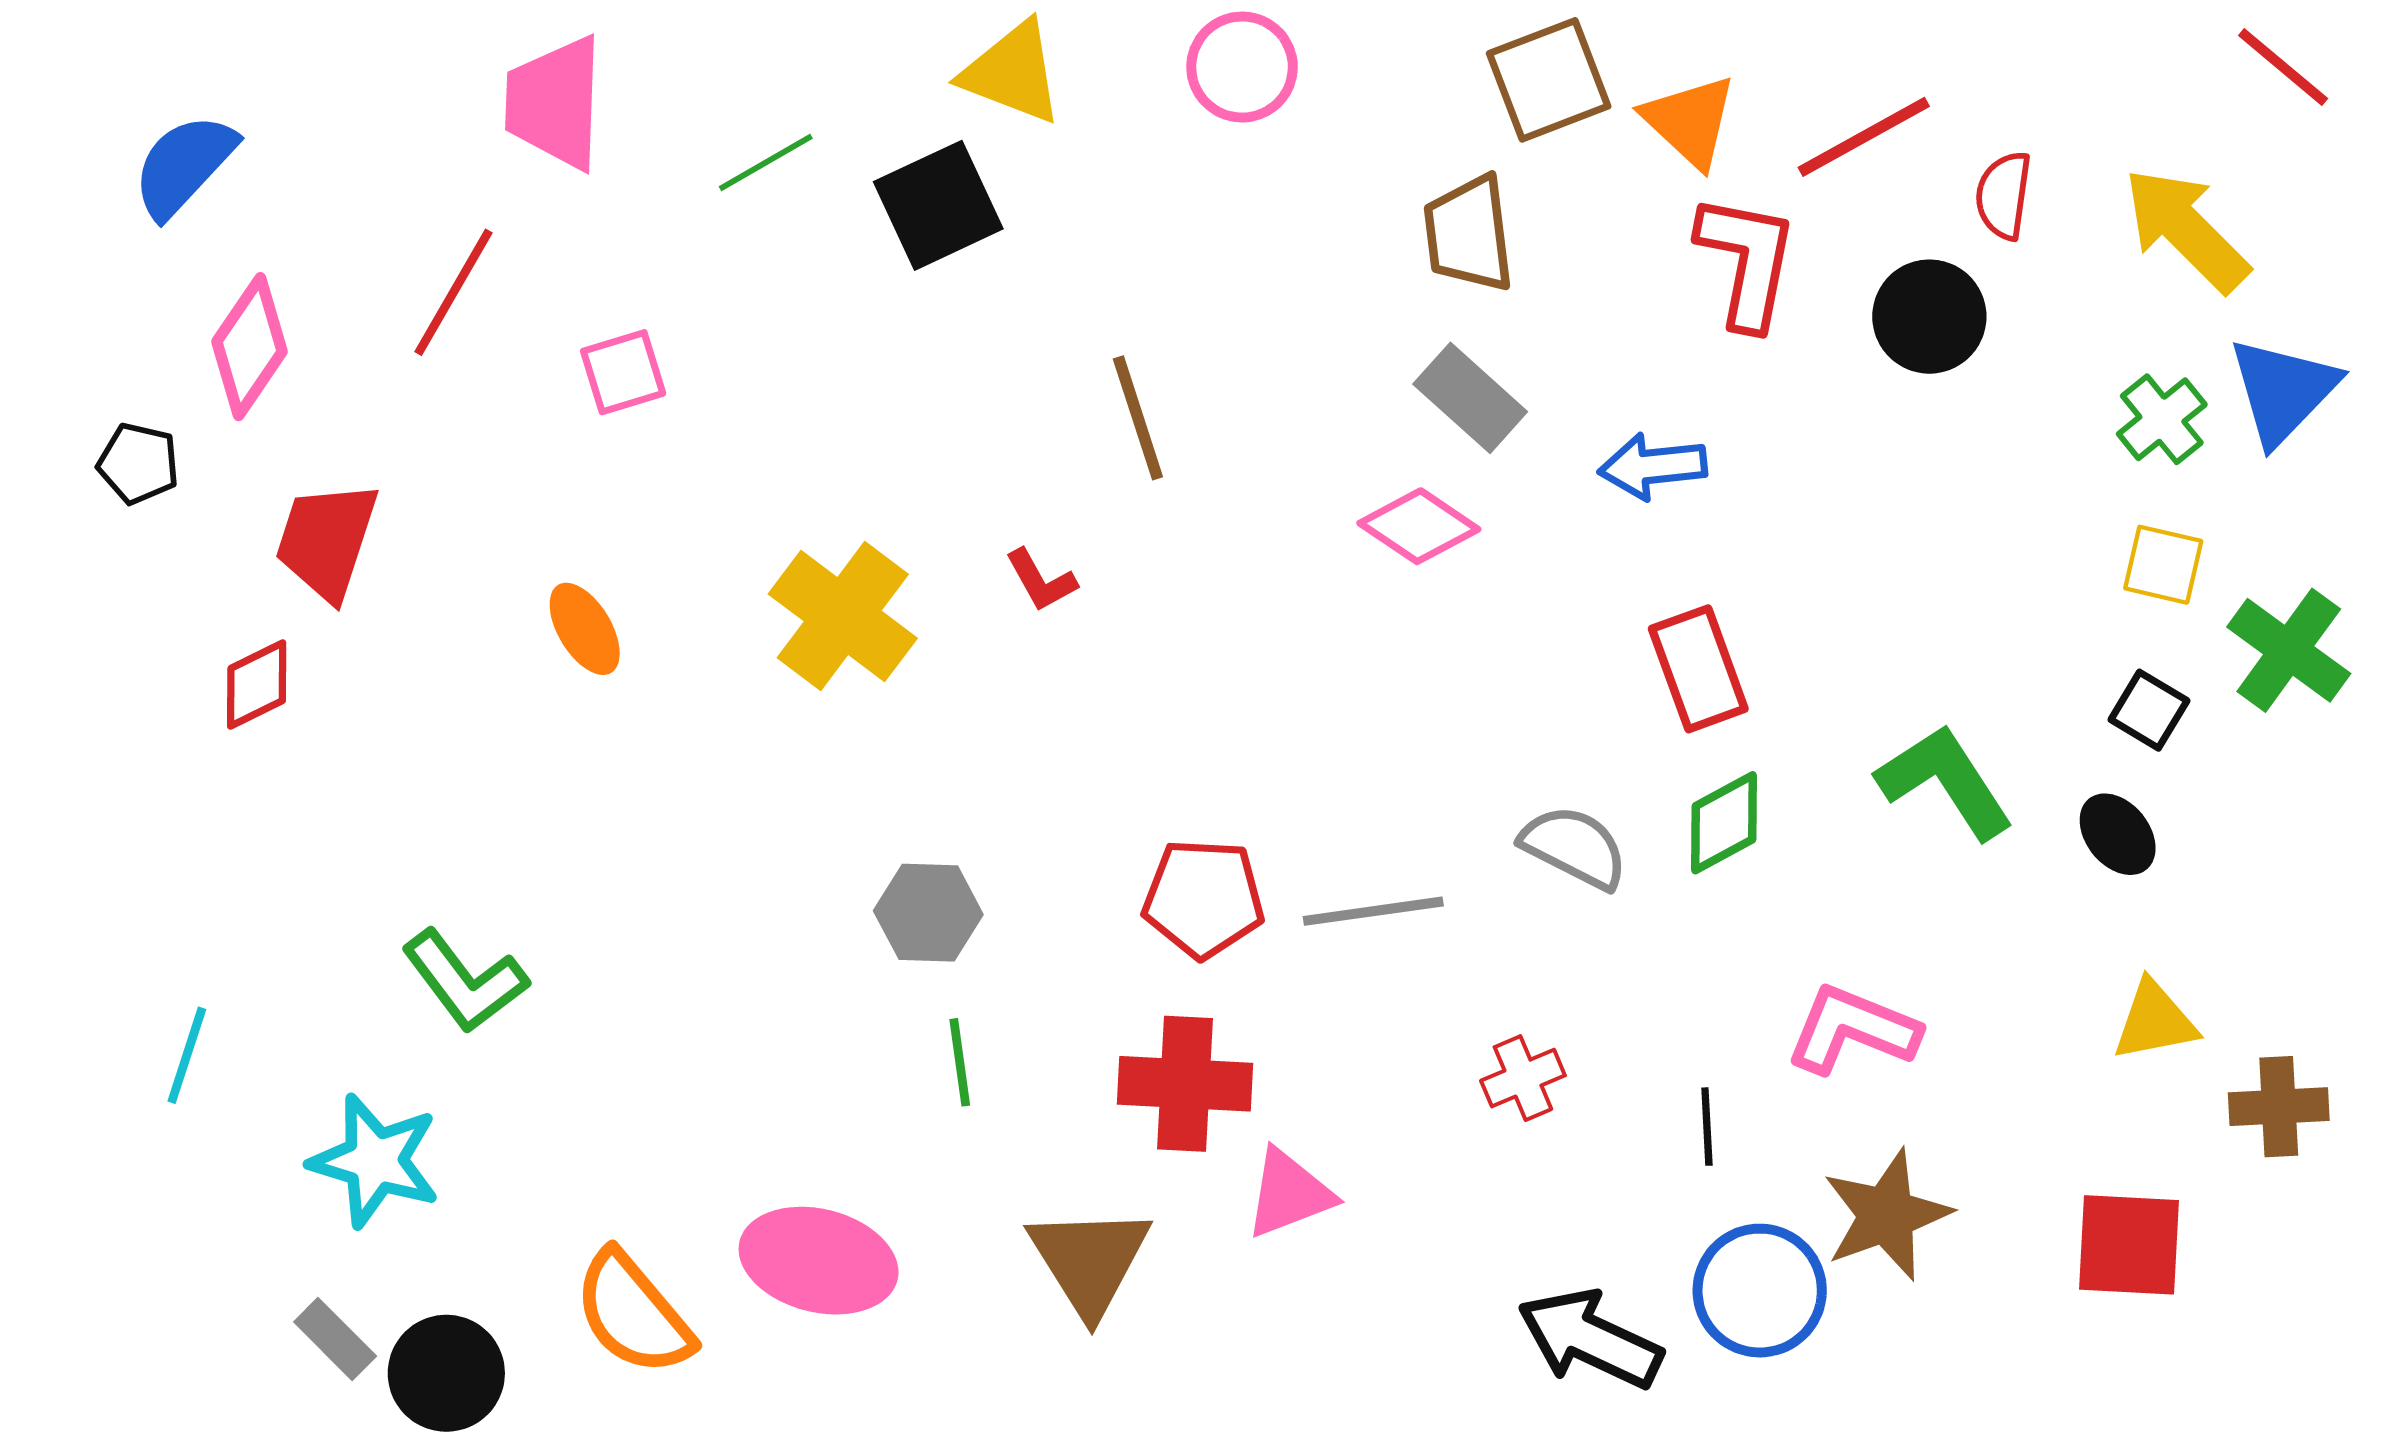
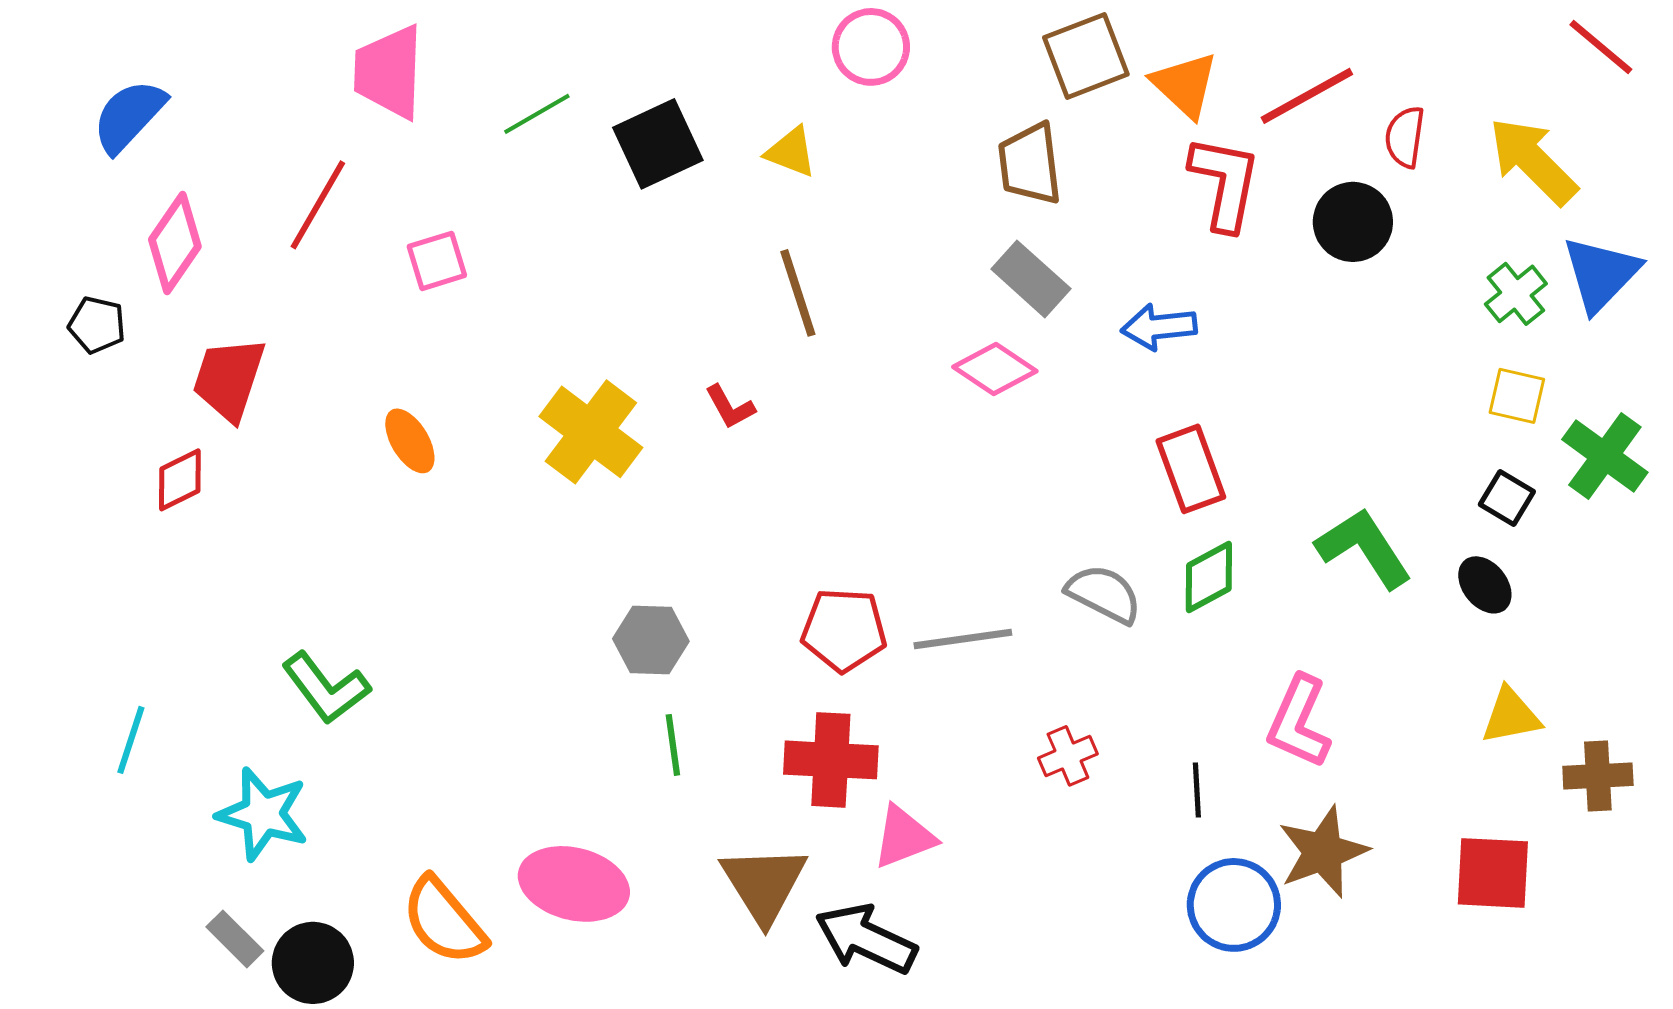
yellow triangle: (1012, 73) -> (791, 152), moved, size x0.7
pink L-shape: (1852, 1030) -> (1299, 722), turned -88
black arrow: (1590, 1339) -> (866, 939), moved

